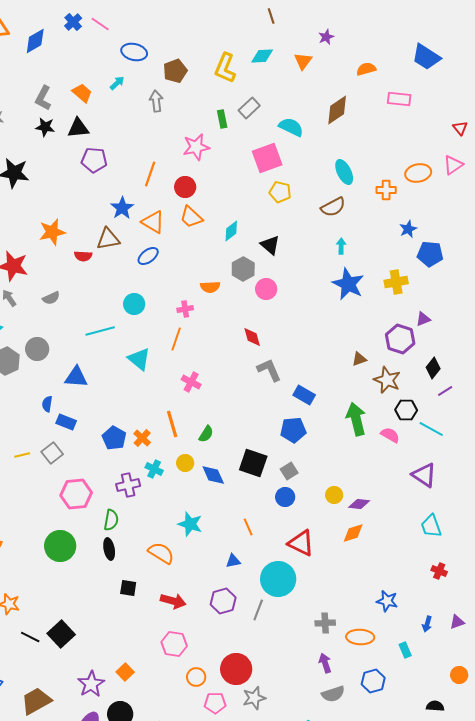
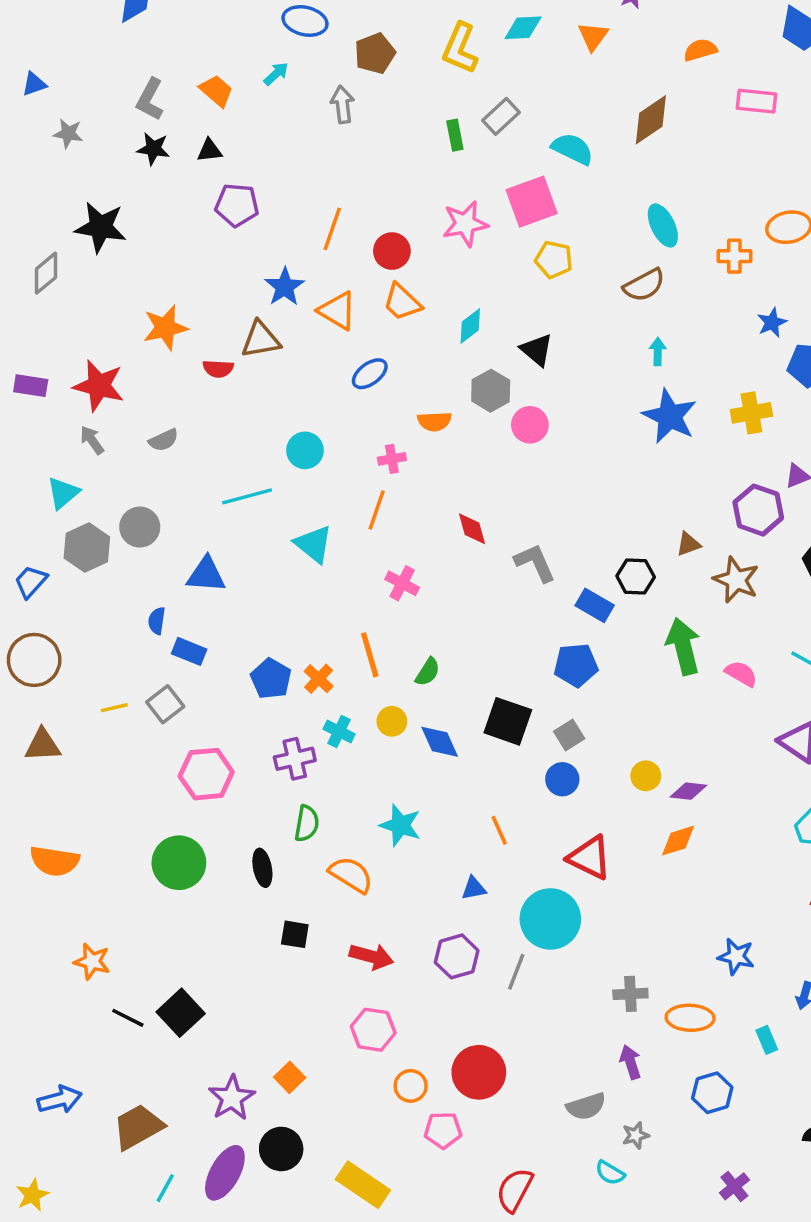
black triangle: (78, 128) -> (210, 150), size x0.7
pink star: (196, 147) -> (465, 224), moved
blue ellipse: (148, 256) -> (370, 374), moved
red diamond: (252, 337) -> (472, 529), moved
black hexagon: (406, 410) -> (636, 576), moved
green semicircle: (111, 520) -> (307, 824), moved
gray semicircle: (333, 694) -> (586, 1106), moved
gray star: (254, 698) -> (636, 1135), moved, size x0.7

